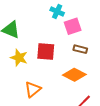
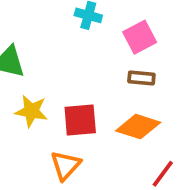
pink square: (73, 26) -> (140, 37), moved
red square: (46, 52) -> (80, 120), moved

